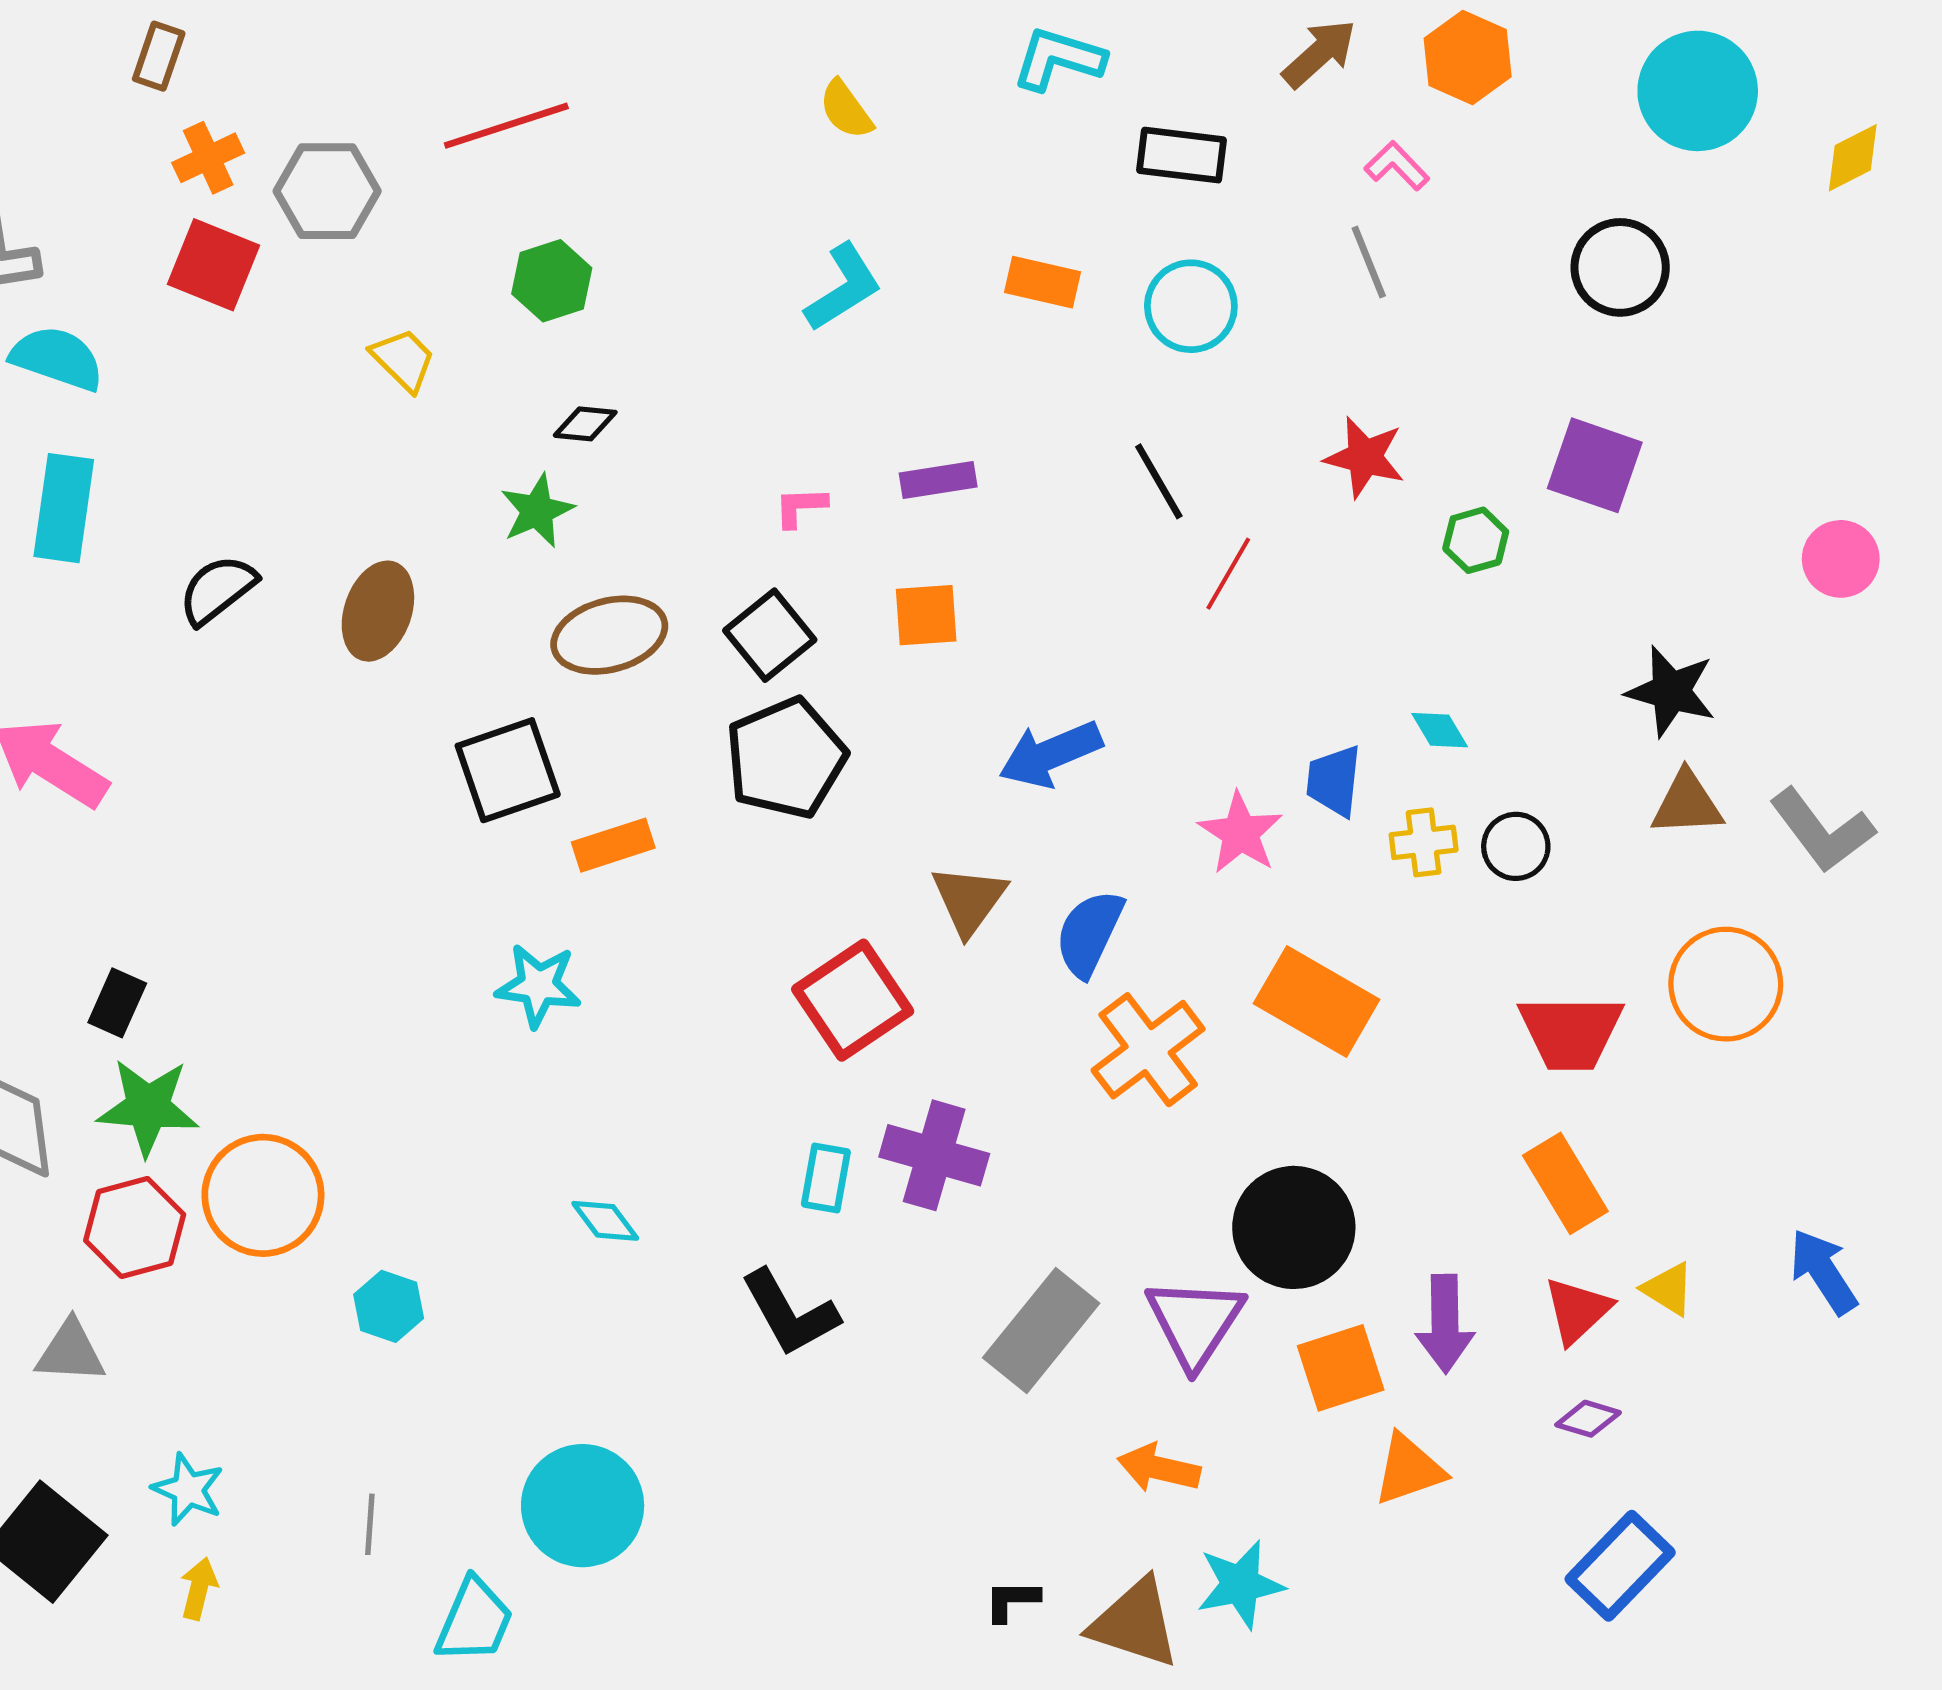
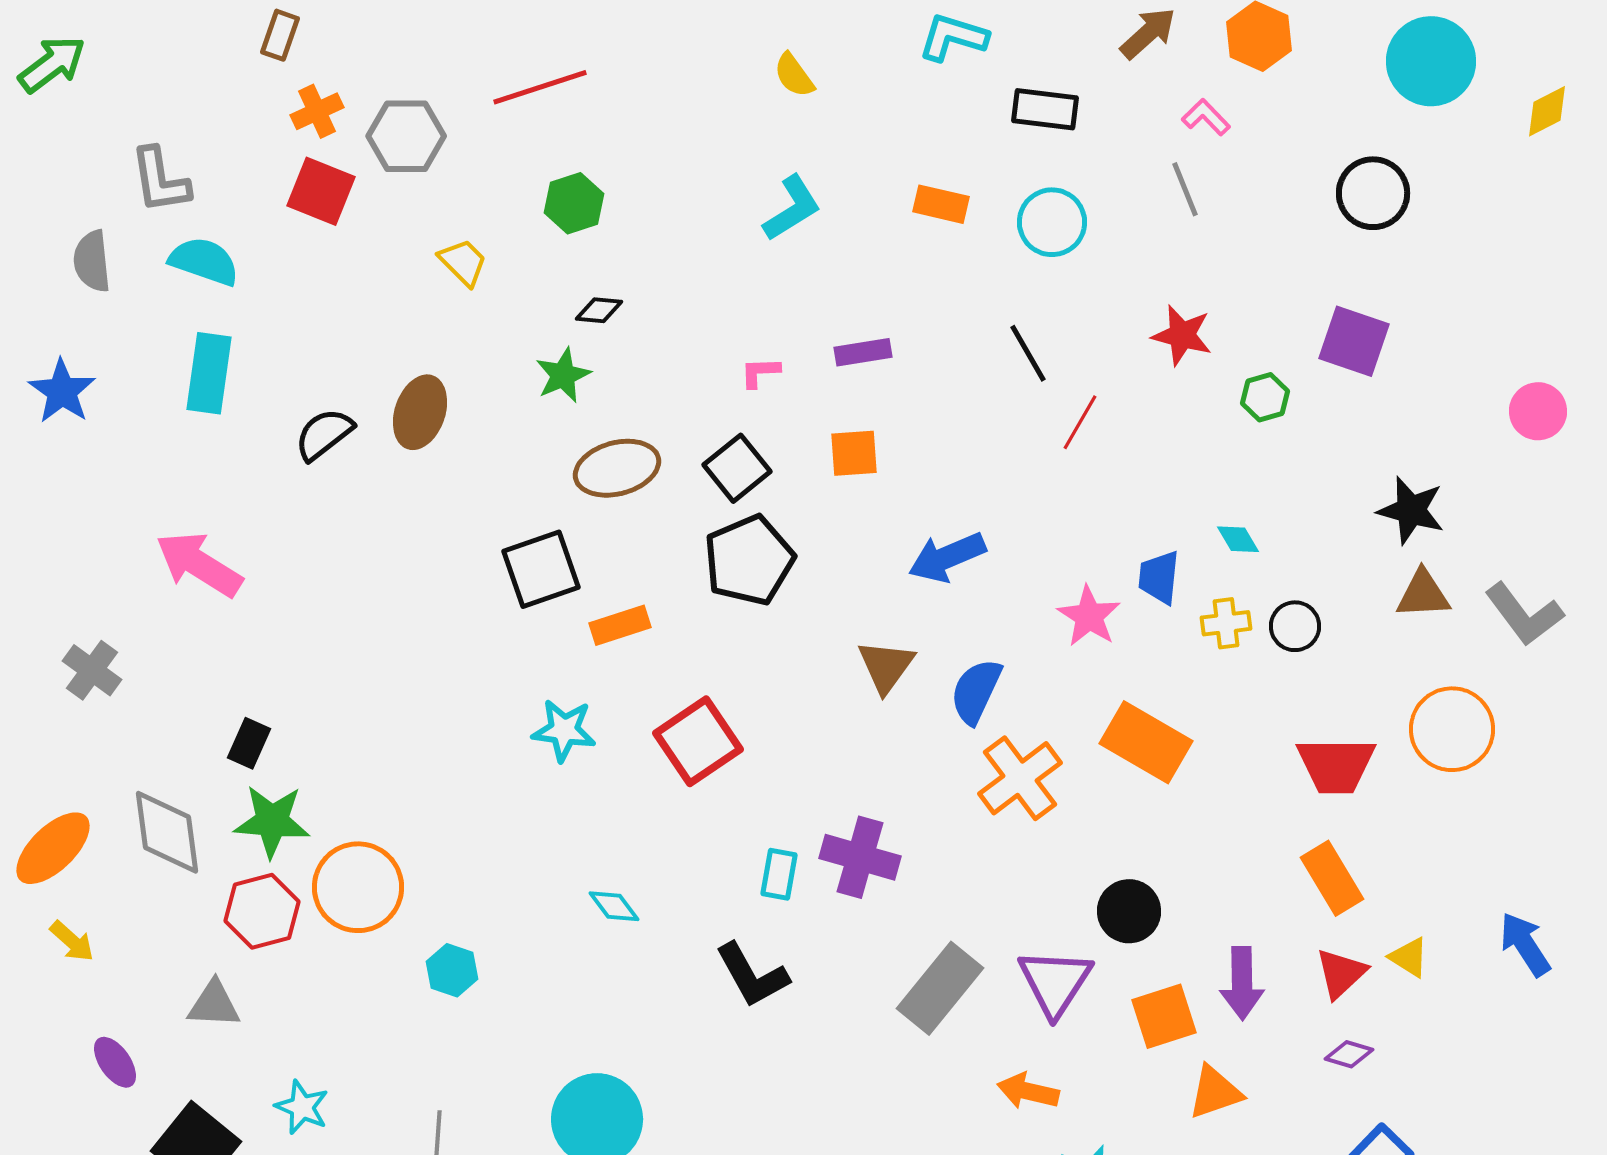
brown ellipse: (378, 611) -> (420, 412), moved
red square: (853, 1000) -> (698, 741), moved
black circle: (1294, 1227) -> (1129, 911), size x0.7

